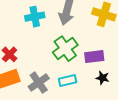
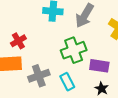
cyan rectangle: (68, 80) -> (67, 82), turned 60

